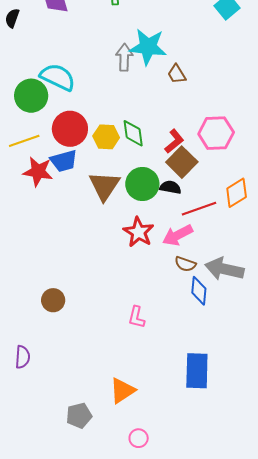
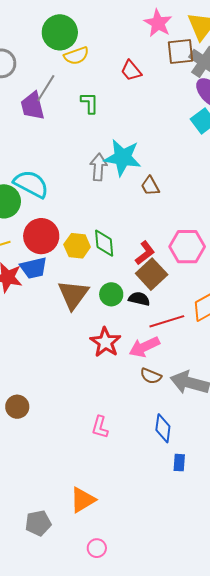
green circle: (142, 184) -> (111, 294), size x0.7
blue diamond: (199, 291) -> (163, 428), moved
blue rectangle: (197, 371) -> (179, 463), moved, size x0.5

